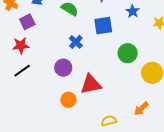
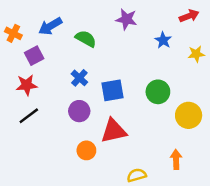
blue square: (103, 26) -> (113, 90), moved
blue cross: (76, 42) -> (79, 78), moved
orange arrow: (141, 109) -> (176, 159), turned 133

